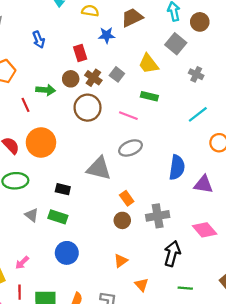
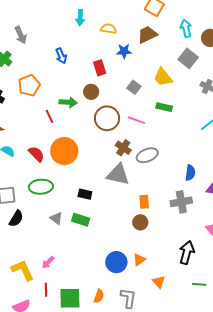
brown cross: (93, 78) -> (123, 148), moved
pink line: (128, 116) -> (136, 120), moved
blue semicircle: (177, 167) -> (190, 173), size x0.7
orange rectangle: (127, 198) -> (144, 202), turned 32
gray cross: (158, 216) -> (181, 202), moved
blue circle: (67, 253) -> (116, 262), moved

